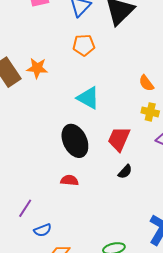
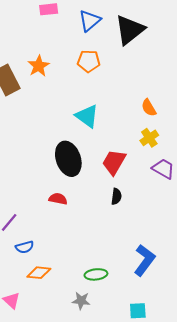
orange star: (37, 68) -> (39, 66), moved, turned 30
yellow cross: (150, 112) -> (149, 138), turned 36
black semicircle: (125, 172) -> (116, 196), turned -42

